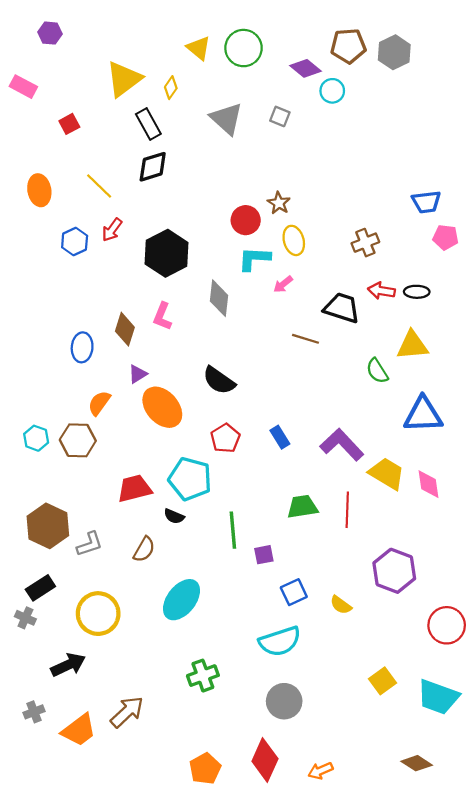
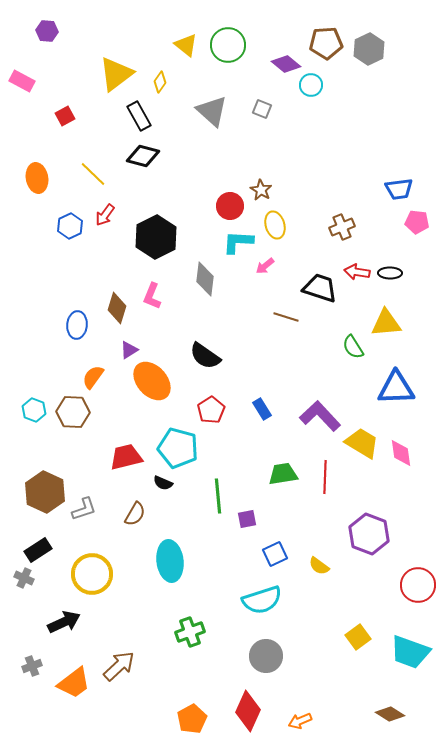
black diamond: (153, 167) -> (143, 156), turned 32
cyan ellipse: (182, 600) -> (170, 561), turned -45

